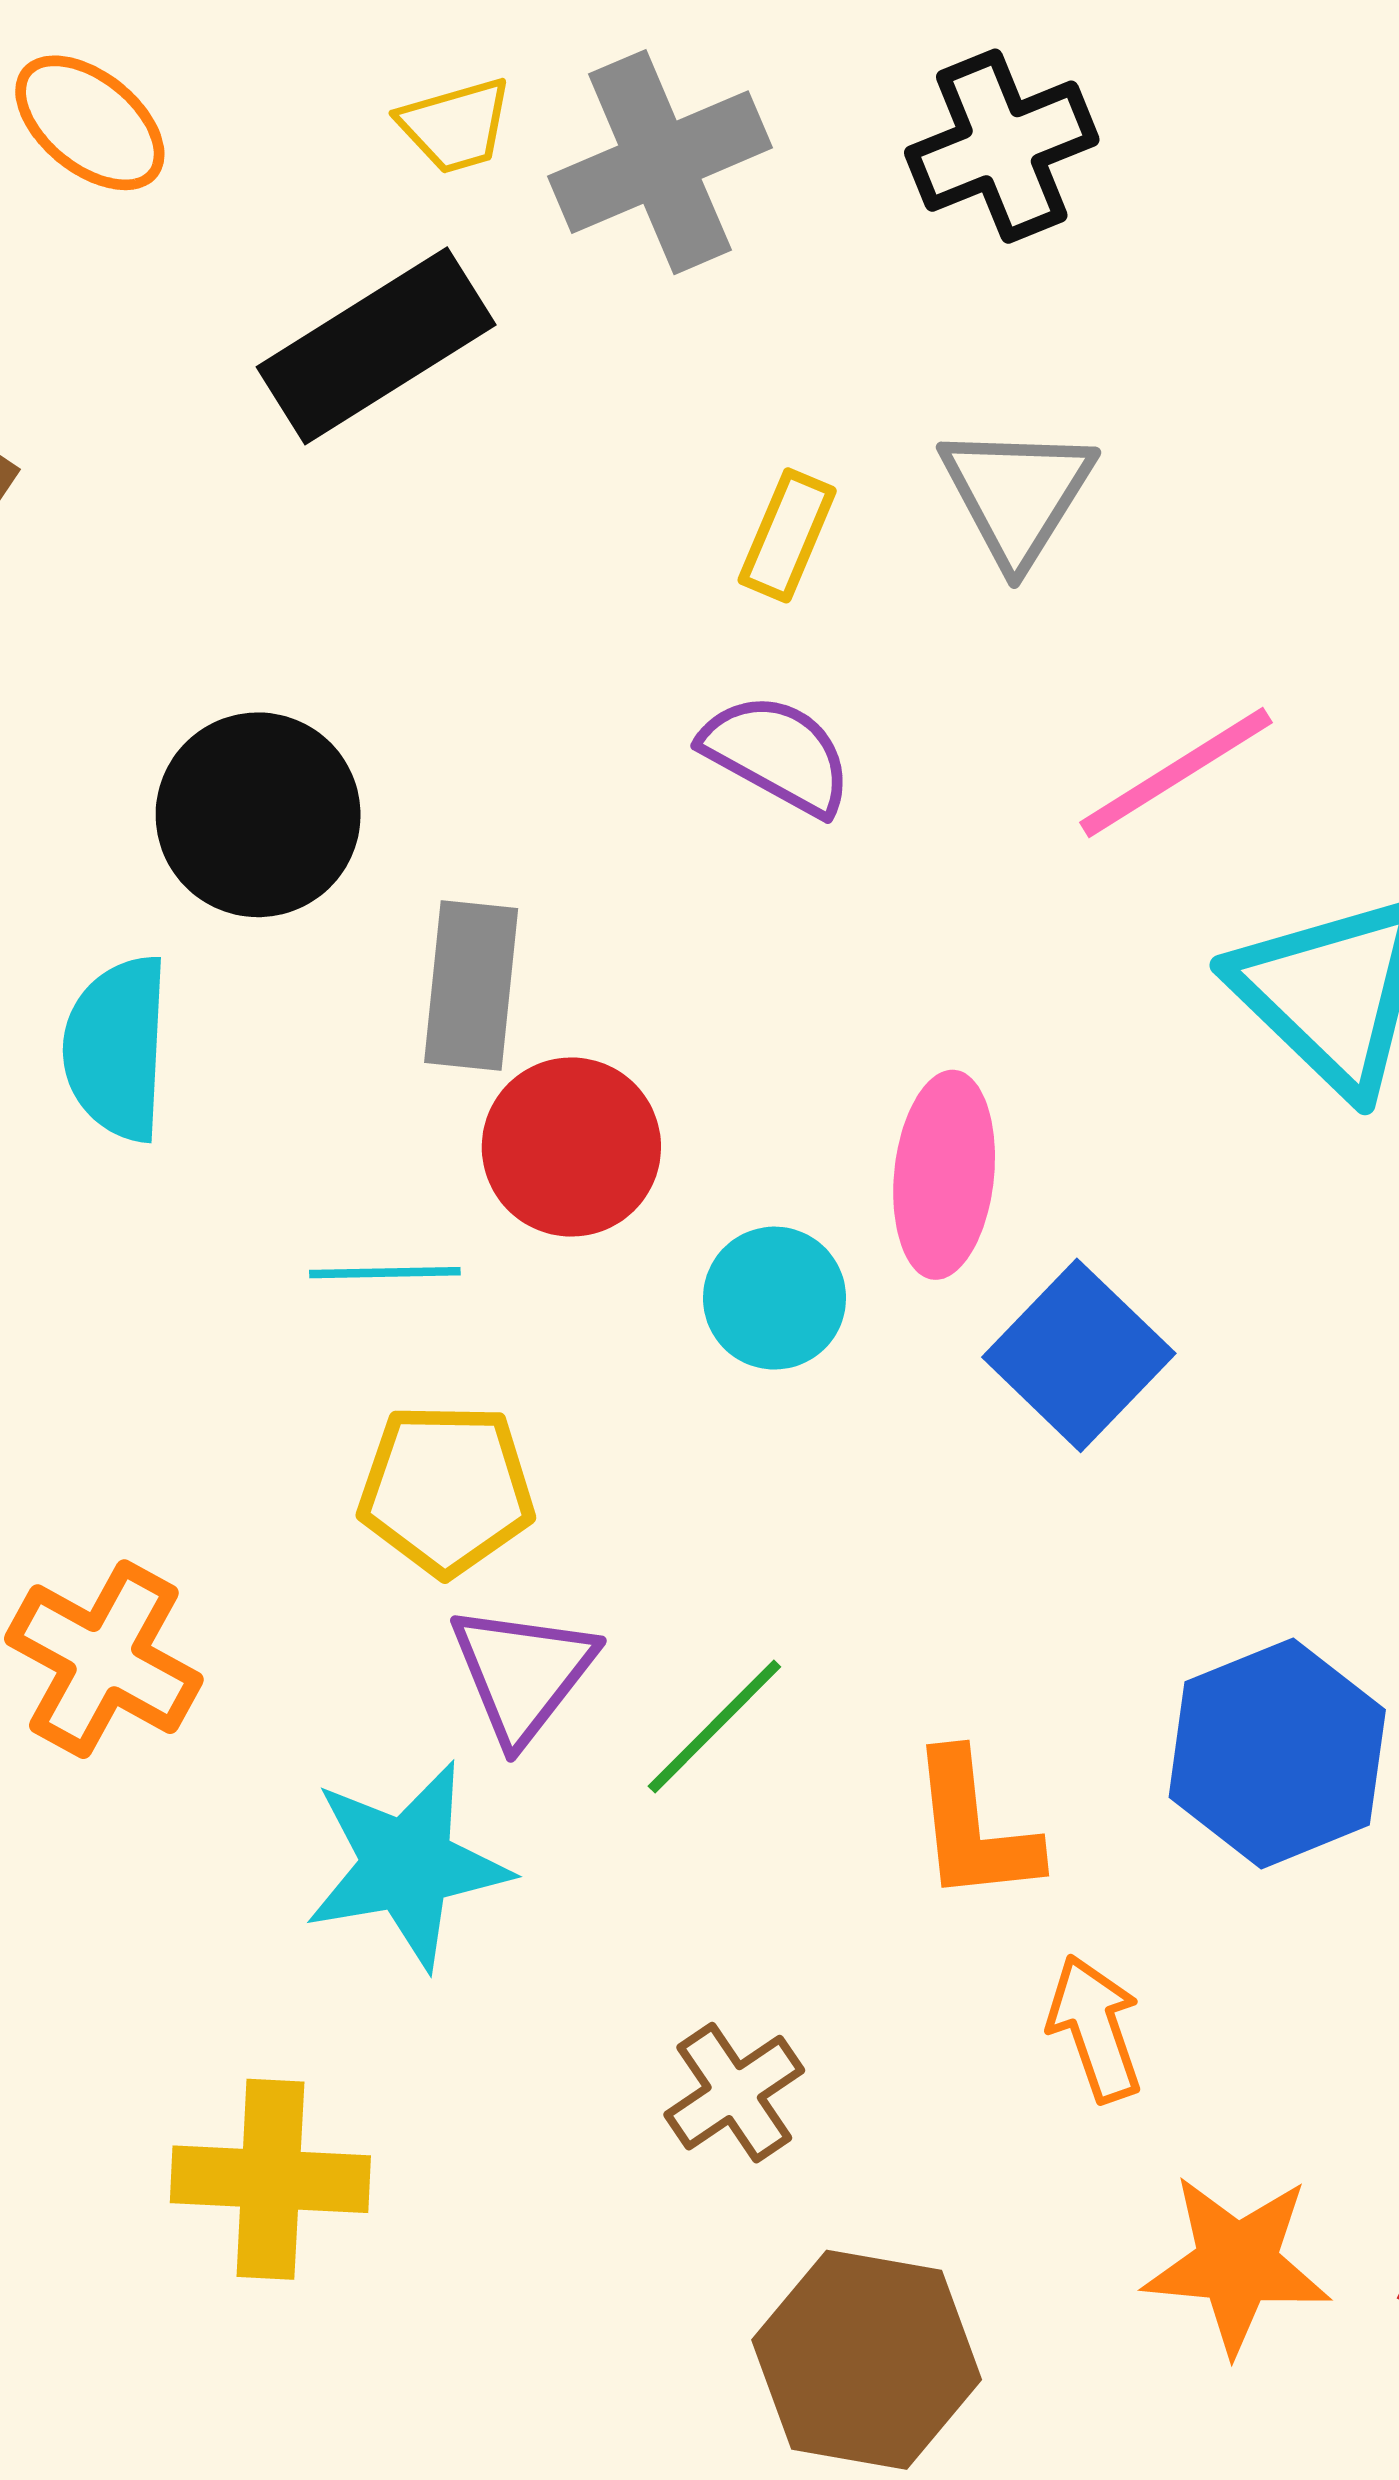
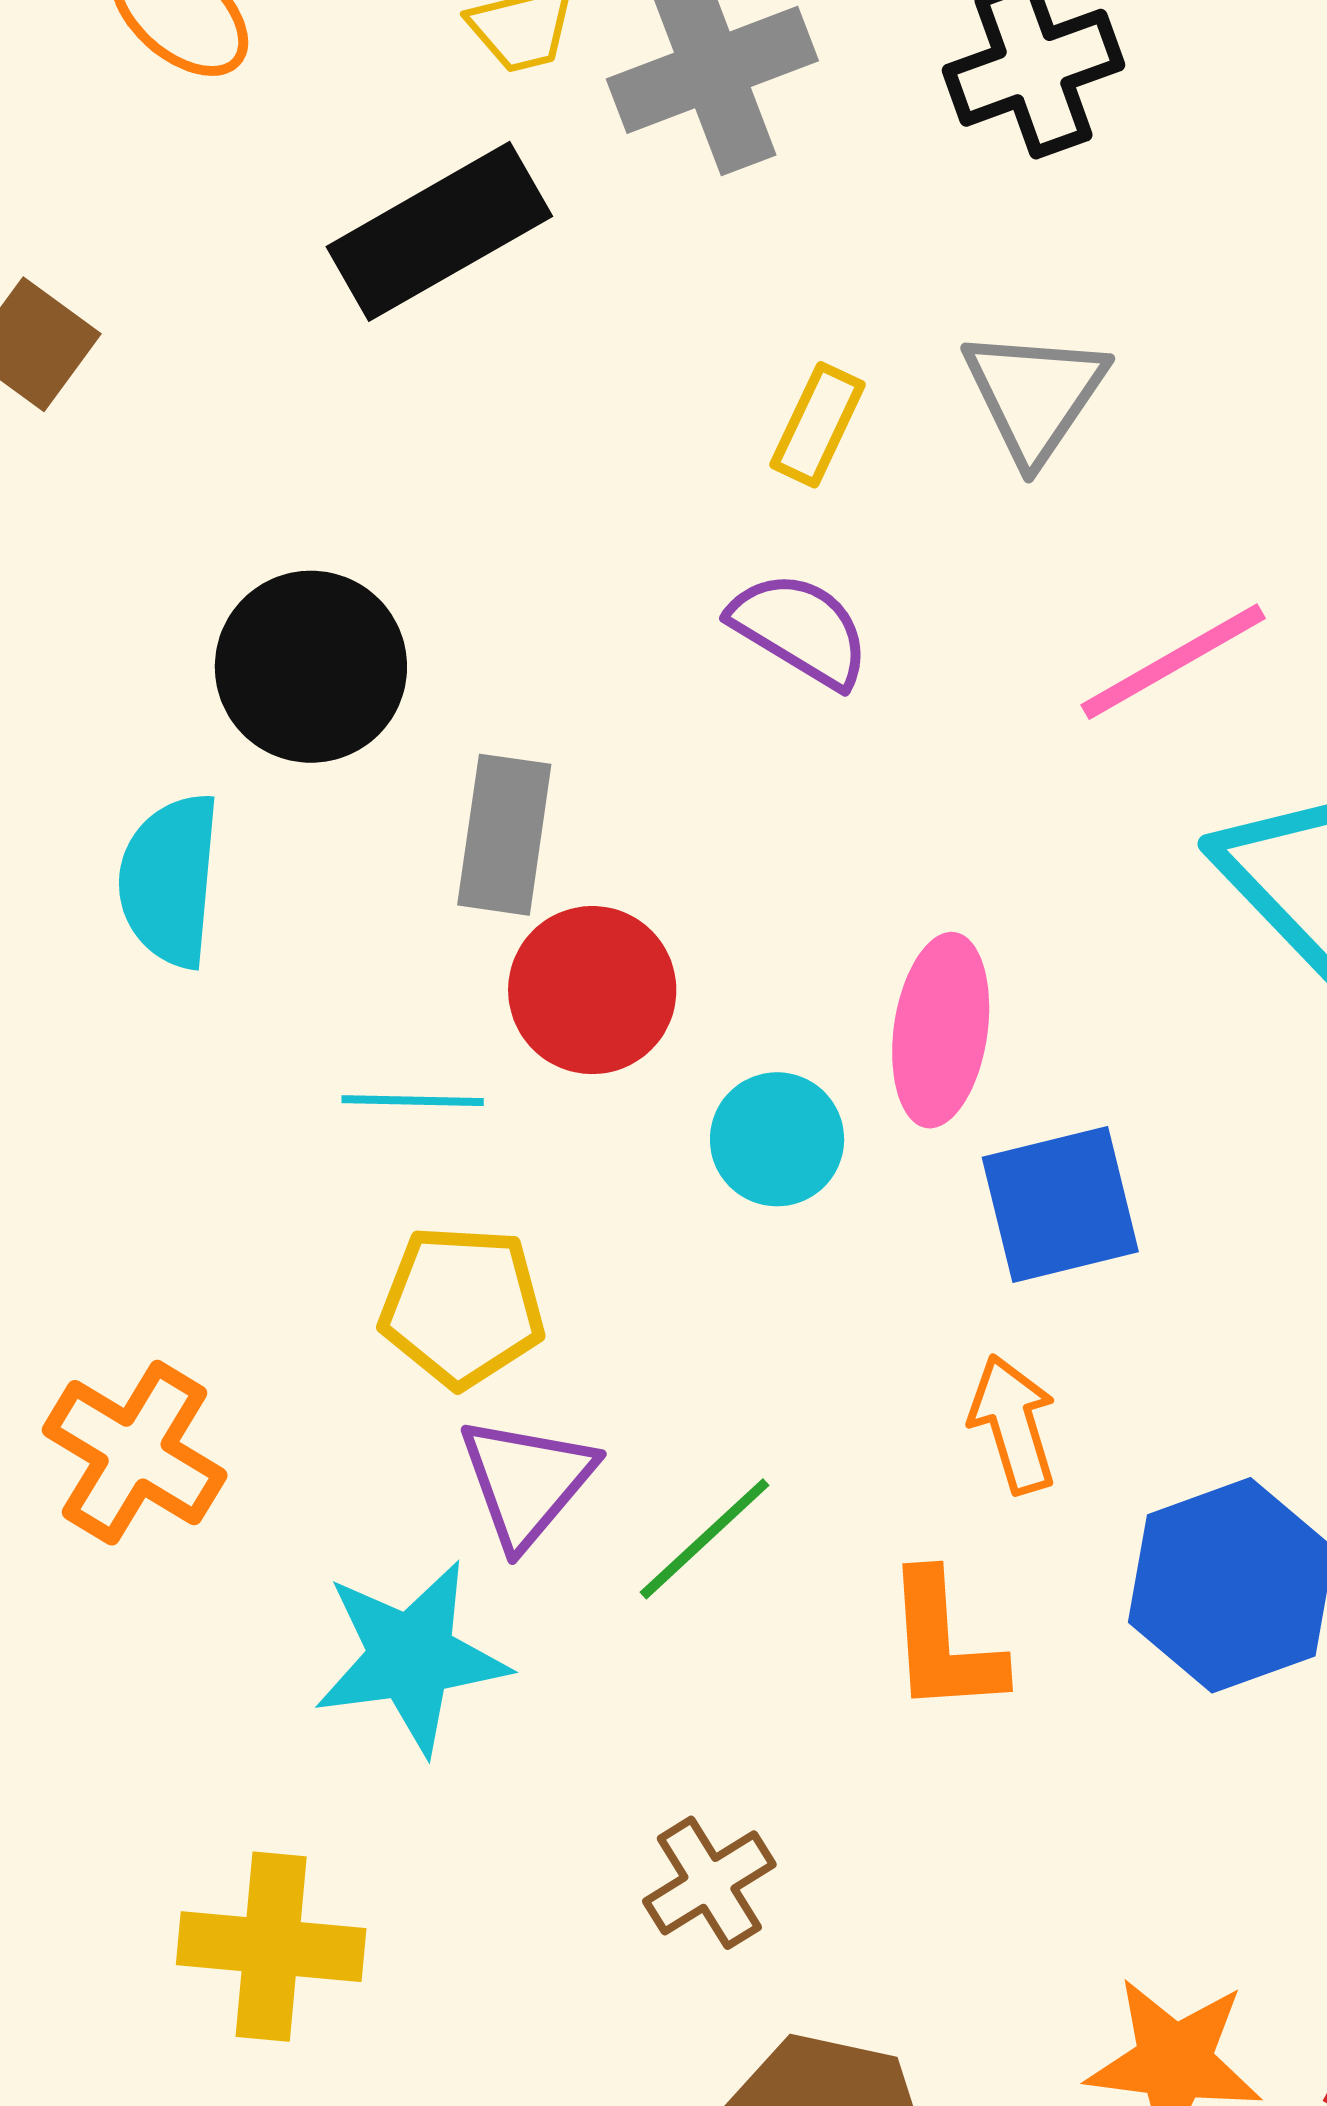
blue square: (1079, 1355) -> (1060, 1204), turned 30
orange arrow: (1095, 2028) -> (1013, 1424), moved

